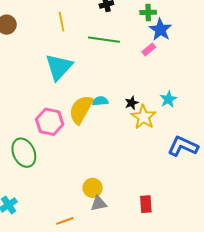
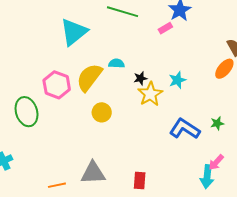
cyan semicircle: (100, 101) -> (116, 63), moved
yellow circle: (93, 188) -> (102, 112), moved
gray triangle: (99, 203) -> (93, 173), size x1.5

